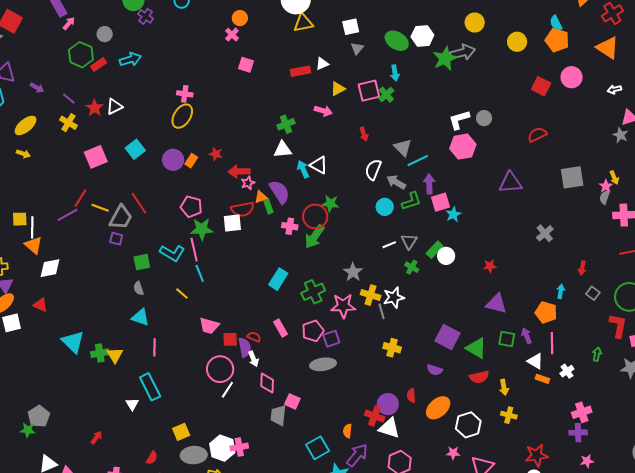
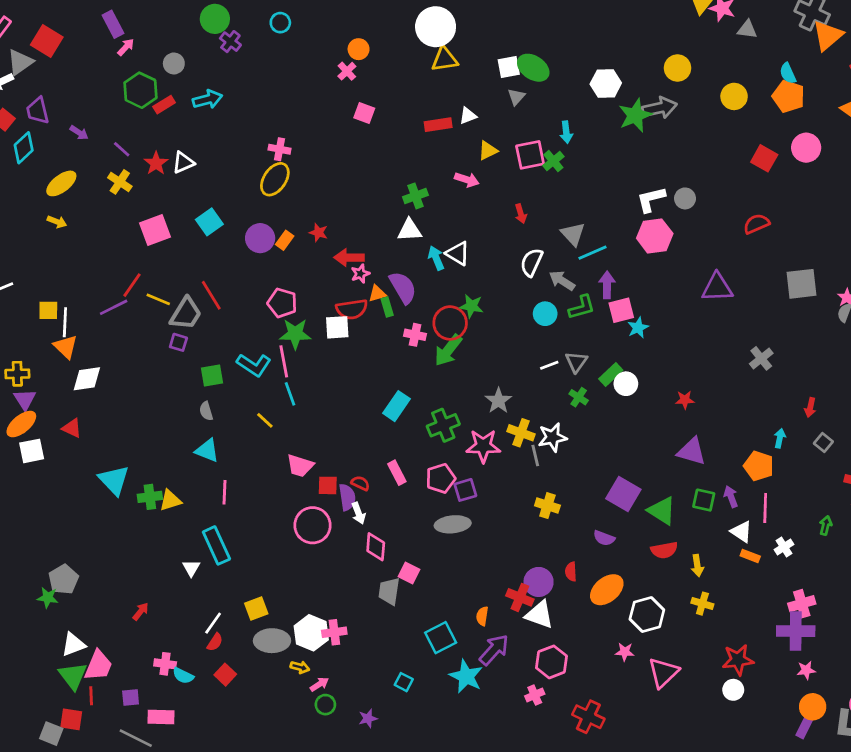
green ellipse: (397, 41) -> (533, 68), moved
yellow triangle: (115, 355) -> (170, 500), turned 42
white line: (227, 390) -> (213, 623), moved
purple cross: (578, 433) -> (796, 631), size x1.5

